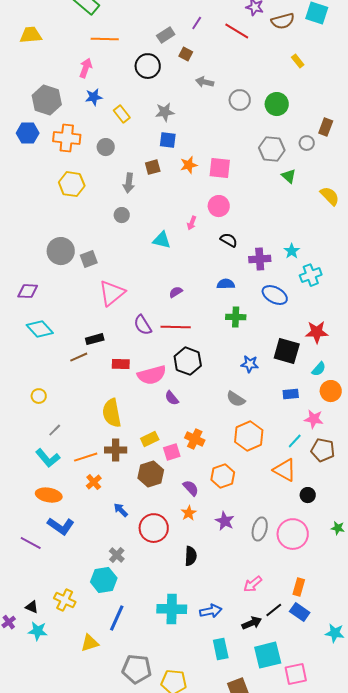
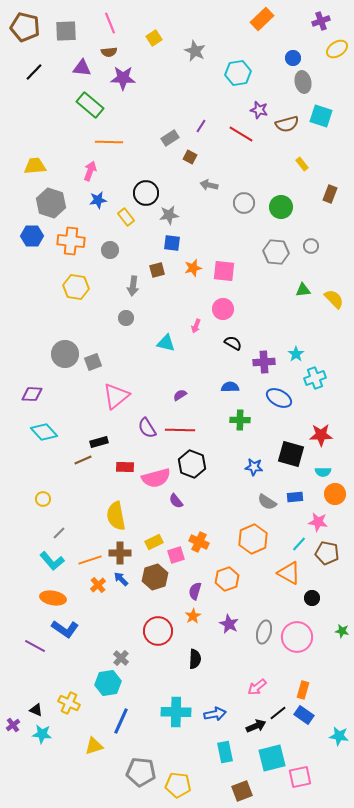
yellow trapezoid: (31, 35) -> (35, 166), moved
black circle: (148, 66) -> (146, 193), moved
brown rectangle: (326, 127) -> (330, 194), moved
green triangle: (289, 176) -> (303, 290), moved, turned -49
cyan semicircle: (319, 369) -> (323, 472), turned 49
gray semicircle: (236, 399) -> (267, 502), moved
purple semicircle: (191, 488) -> (195, 591), turned -120
blue arrow: (121, 510) -> (121, 579), moved

